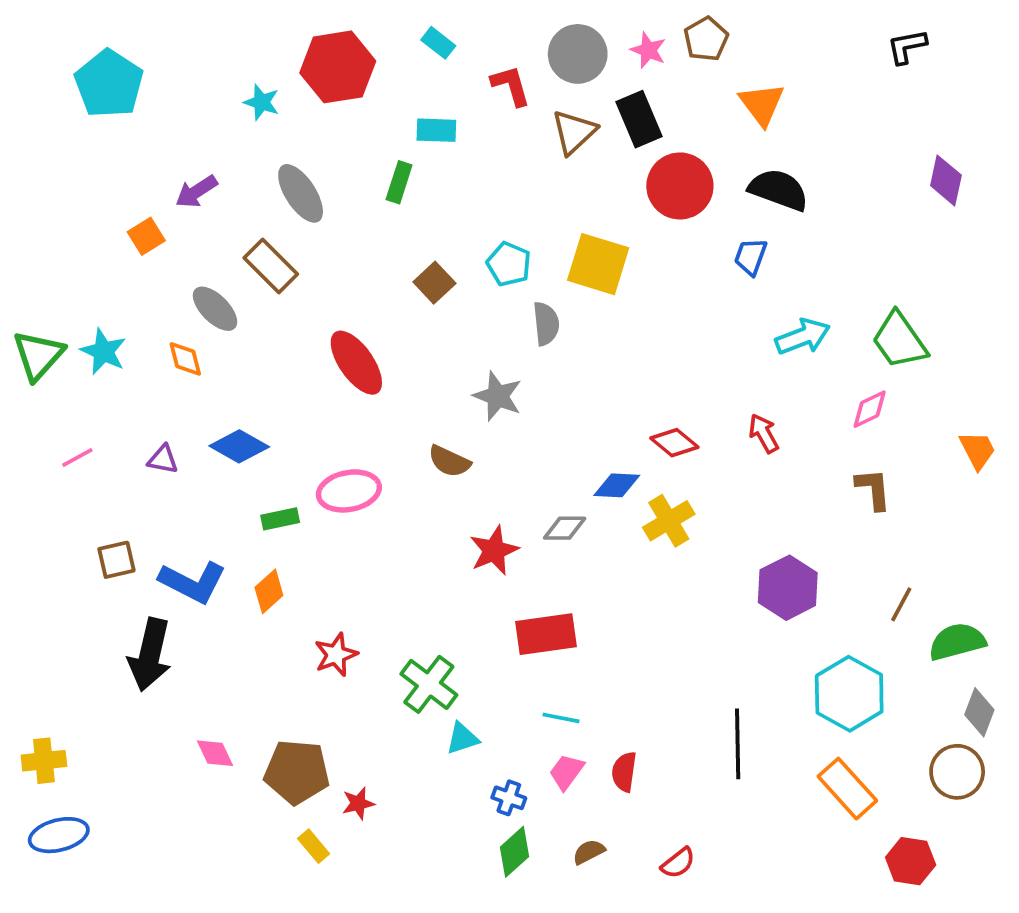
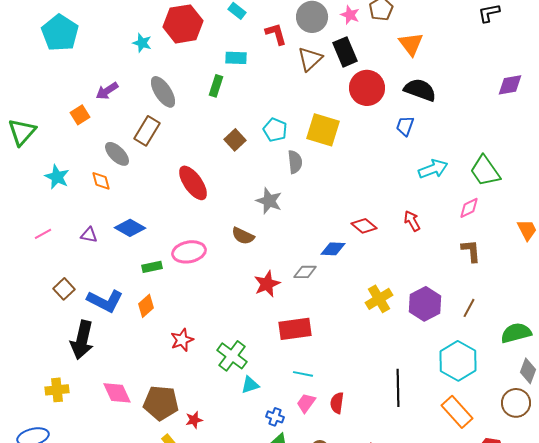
purple diamond: (946, 180) -> (510, 85), turned 68
brown rectangle: (271, 266) -> (147, 131), turned 76
green triangle: (38, 355) -> (22, 132), moved
yellow cross: (669, 521) -> (379, 299), moved
brown square: (116, 560) -> (64, 289), turned -30
brown line: (901, 604) -> (469, 308), moved
pink diamond: (215, 753) -> (117, 393), size x1.4
yellow cross: (44, 761) -> (57, 390), moved

